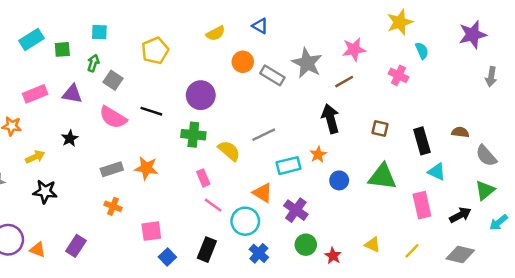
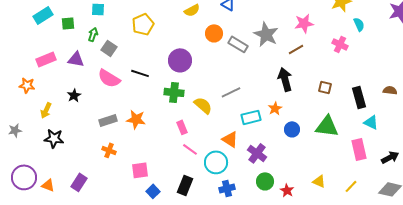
yellow arrow: (35, 157) -> (46, 110), turned 140
blue cross: (259, 253) -> (227, 188), turned 35

